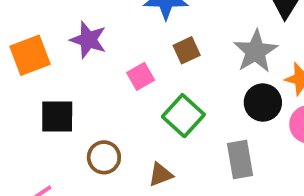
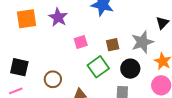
brown square: (187, 50) -> (113, 45), moved
black circle: (263, 103) -> (130, 69), moved
black square: (57, 117) -> (19, 67), moved

